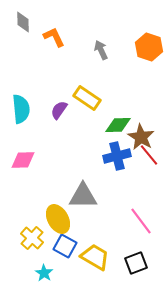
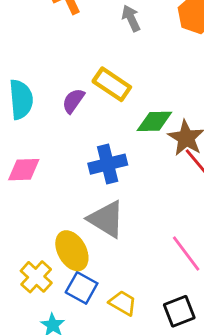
blue cross: (117, 156) -> (108, 164), moved
gray triangle: (83, 196) -> (106, 219), turned 32
yellow trapezoid: (95, 257) -> (123, 303), size x0.7

